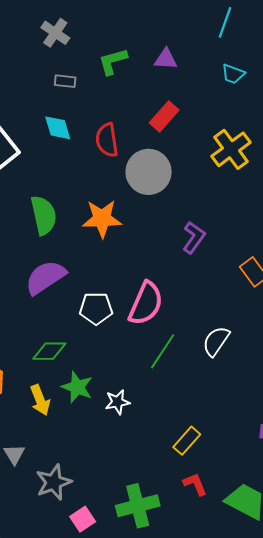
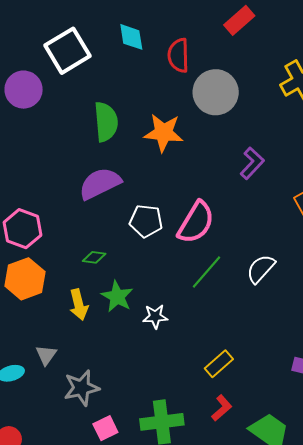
red rectangle: (164, 116) -> (239, 20), moved
green diamond: (49, 351) -> (94, 257), size x0.7
red L-shape: (195, 484) -> (222, 408), turned 64

